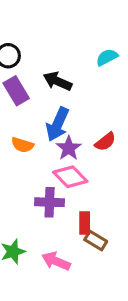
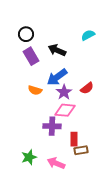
blue arrow: (58, 124) -> (57, 77), turned 30
pink diamond: (70, 177) -> (65, 110), turned -40
brown rectangle: (96, 240) -> (81, 150), turned -40

